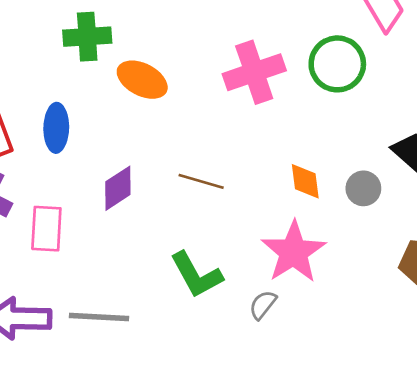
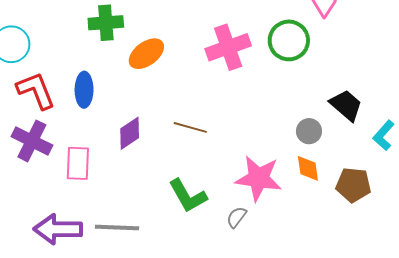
orange ellipse: (142, 80) -> (146, 54), turned -63
orange diamond: (305, 181) -> (308, 168), moved
pink star: (294, 252) -> (259, 178), turned -30

